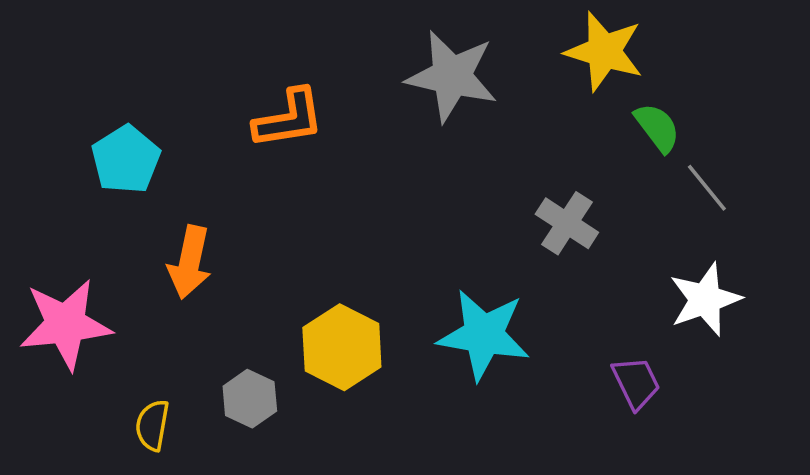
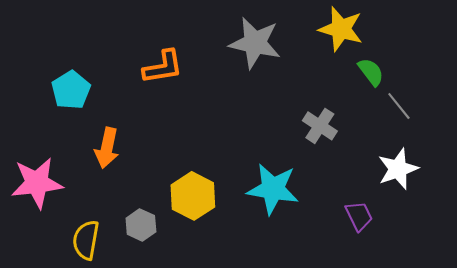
yellow semicircle: (152, 425) -> (86, 240), size x1.4

